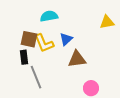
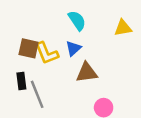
cyan semicircle: (49, 16) -> (77, 21), moved, turned 66
black rectangle: (24, 57) -> (21, 81), moved

